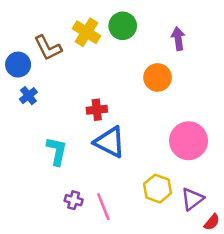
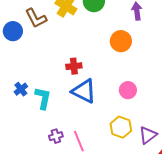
blue cross: (28, 96) -> (21, 89), moved
pink circle: (189, 141) -> (128, 90), moved, size x0.6
purple cross: (74, 200) -> (56, 136), turned -32

